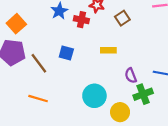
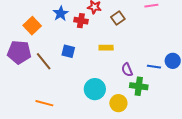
orange square: (16, 24) -> (32, 26), moved
green cross: (143, 94) -> (139, 86), turned 30
orange line: (38, 99) -> (44, 103), moved

